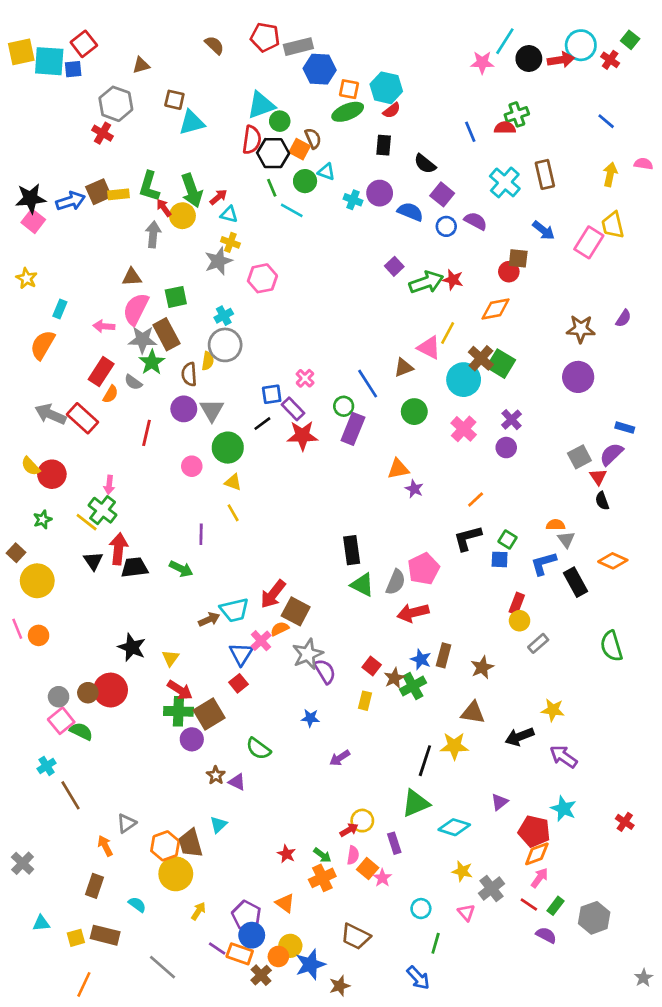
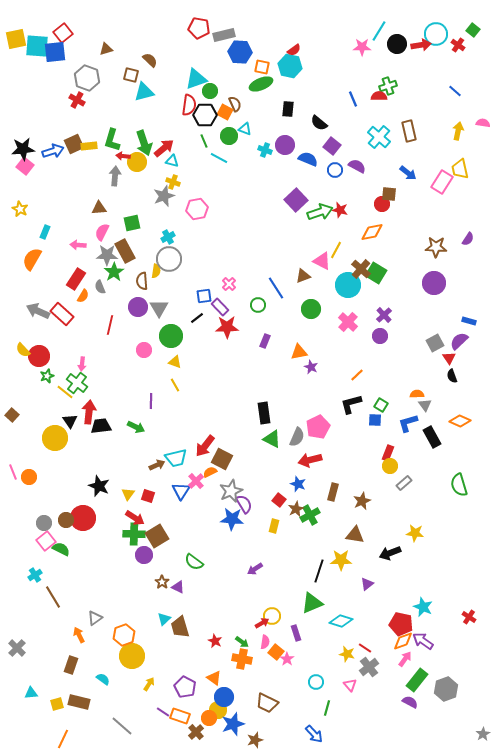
brown semicircle: (214, 45) -> (150, 60), moved
blue square: (73, 69) -> (55, 52), size x1.6
red semicircle: (392, 110) -> (294, 50), moved
red arrow: (218, 197) -> (164, 148), size x1.5
red arrow: (164, 208) -> (123, 156), turned -48
purple square: (394, 266) -> (296, 200), size x1.6
pink semicircle: (136, 309) -> (102, 232), size x0.7
gray semicircle: (133, 382) -> (100, 287), turned 32
purple rectangle: (353, 429) -> (265, 341), moved, size x0.6
green star: (43, 519) -> (47, 376), moved
yellow circle: (37, 581) -> (55, 438), moved
blue star: (421, 659) -> (298, 484), moved
red square: (238, 683) -> (148, 496), moved, turned -32
blue star: (310, 718) -> (232, 519), moved, size x1.6
purple arrow: (563, 757) -> (423, 641), moved
purple triangle: (500, 802) -> (367, 584), moved
brown trapezoid: (190, 843) -> (180, 627), moved
orange cross: (322, 878) -> (242, 659), turned 36
red line: (529, 905) -> (365, 648), moved
green rectangle: (555, 906) -> (417, 680), size x1.6
blue circle: (252, 935) -> (224, 697), moved

